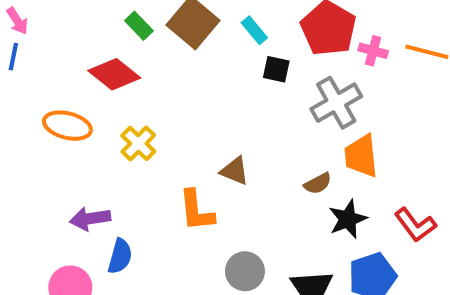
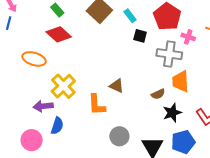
green rectangle: (139, 26) -> (57, 10), moved
pink cross: (373, 51) -> (188, 37), moved
gray cross: (336, 103) -> (169, 54), turned 35
yellow cross: (138, 143) -> (63, 86), moved, size x1.4

